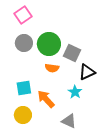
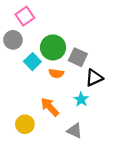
gray circle: (24, 43) -> (13, 40), moved
cyan square: (24, 88) -> (32, 62), moved, turned -35

